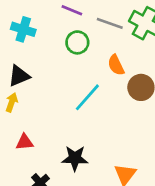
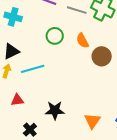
green circle: (77, 42) -> (55, 36), moved
cyan line: (87, 97) -> (33, 69), moved, turned 35

